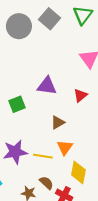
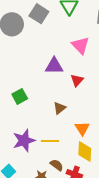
purple triangle: (47, 86) -> (54, 66), moved
orange triangle: (65, 147) -> (82, 128), moved

